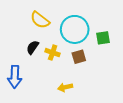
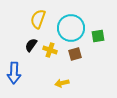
yellow semicircle: (40, 20) -> (38, 19), turned 72

